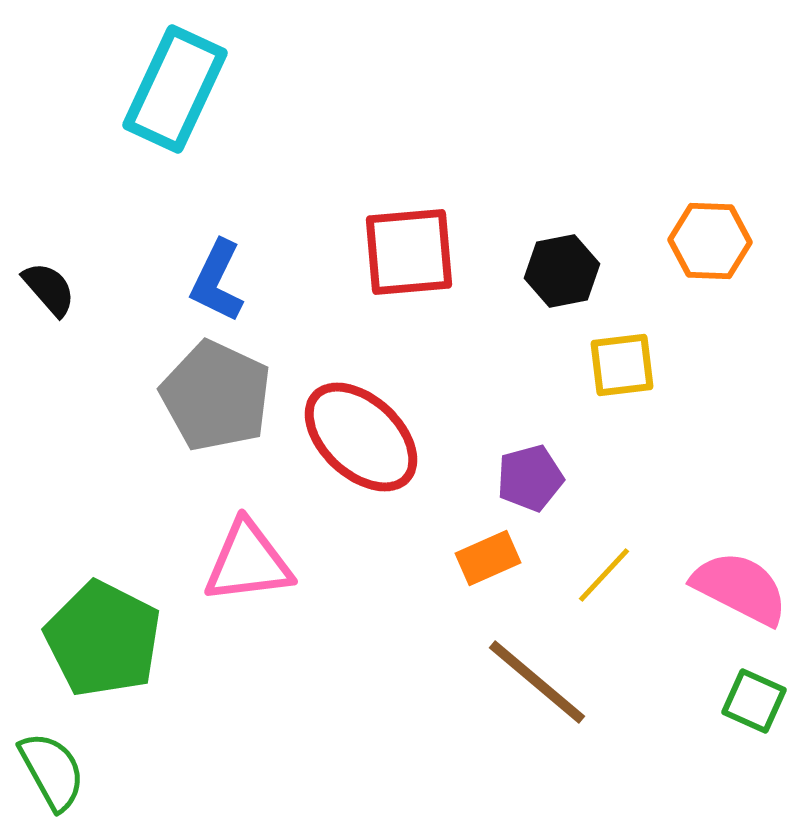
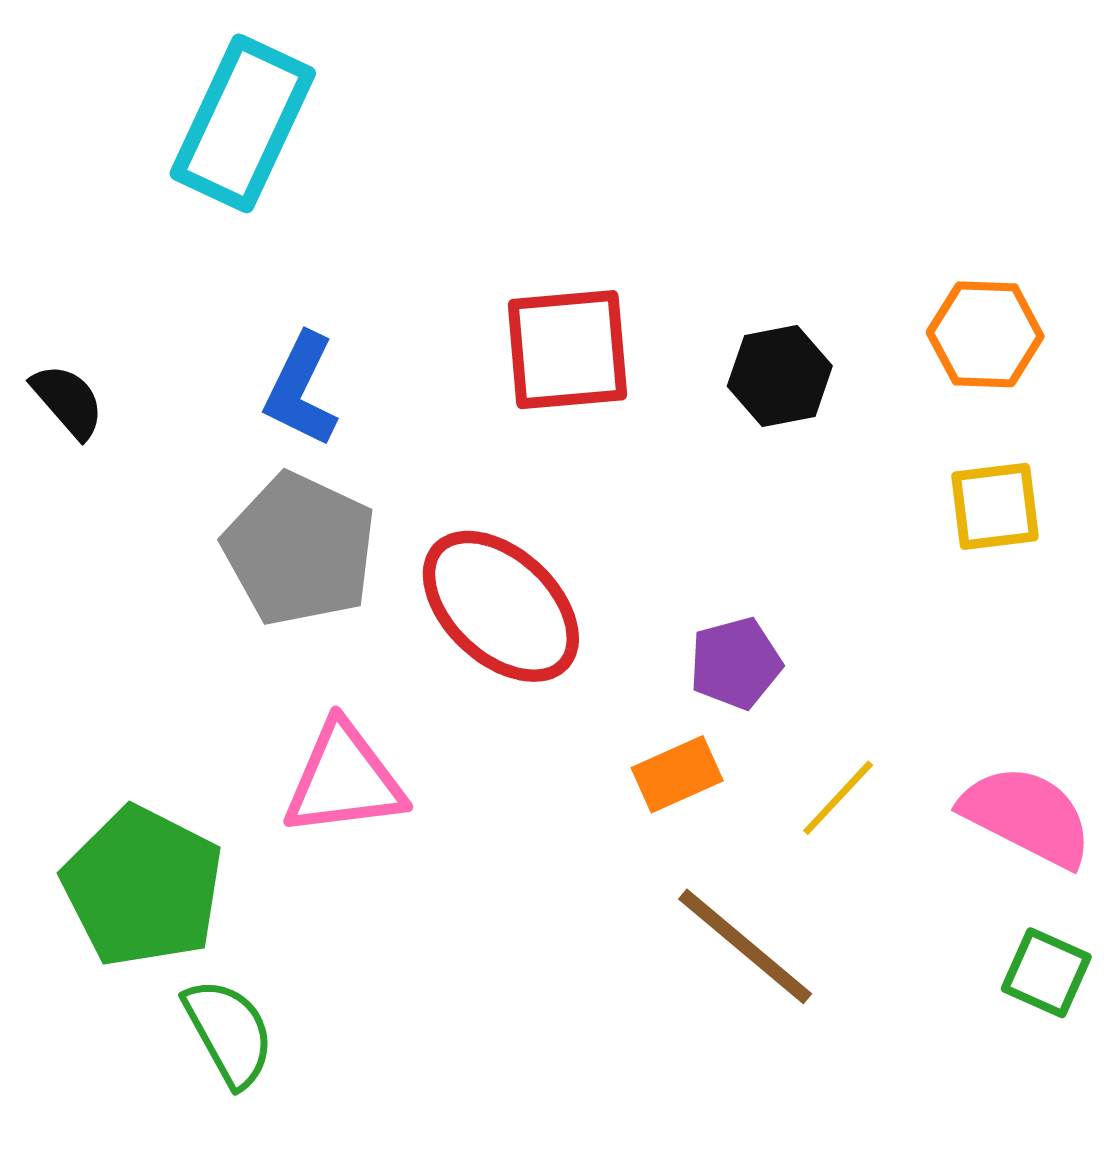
yellow square: (622, 365) -> (995, 506), moved
green semicircle: (52, 771) -> (229, 1032), moved

